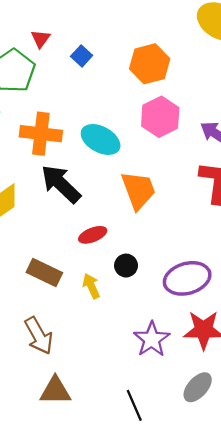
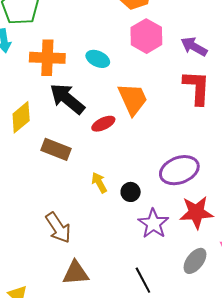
cyan ellipse: (101, 140) -> (98, 59), size x0.7
red ellipse: (93, 235) -> (103, 124), moved
black circle: (126, 266) -> (131, 192), moved
brown rectangle: (44, 273) -> (56, 149), moved

